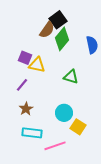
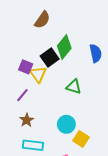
black square: (58, 20) -> (50, 57), moved
brown semicircle: (47, 30) -> (42, 20), moved
yellow triangle: (37, 65) -> (38, 74), turned 42

